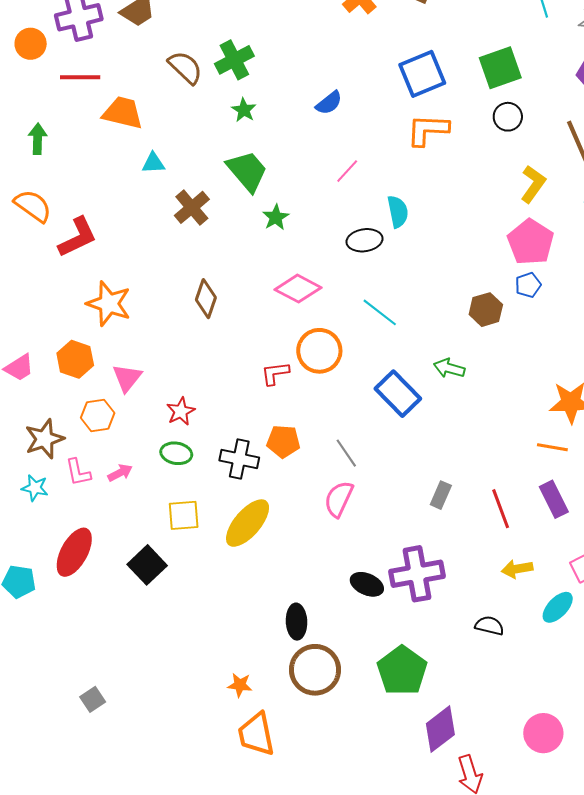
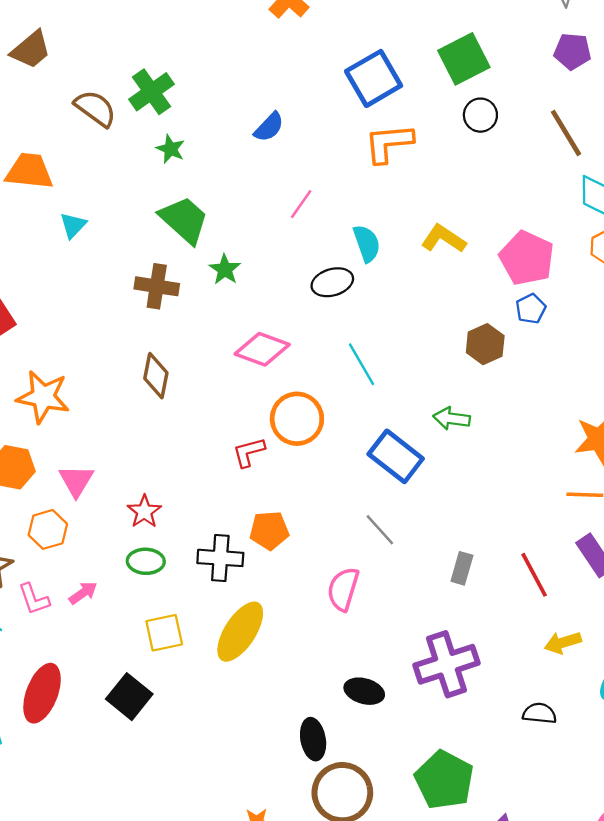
cyan triangle: (153, 163) -> (73, 225), turned -35
yellow L-shape: (533, 184) -> (443, 239), moved, turned -84
brown cross: (192, 207) -> (157, 286), moved, turned -33
cyan line: (380, 312) -> (362, 364), turned 30
gray line: (346, 453) -> (380, 530), moved
black ellipse: (367, 584) -> (364, 691), moved

